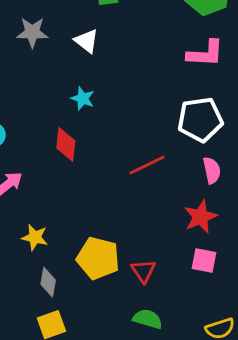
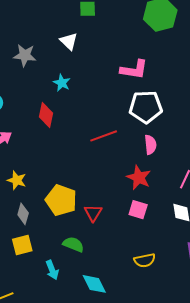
gray star: (32, 32) -> (25, 55), moved
pink L-shape: (205, 54) -> (134, 70), moved
red star: (201, 217) -> (139, 178), turned -30
green semicircle: (148, 319) -> (73, 244), moved

